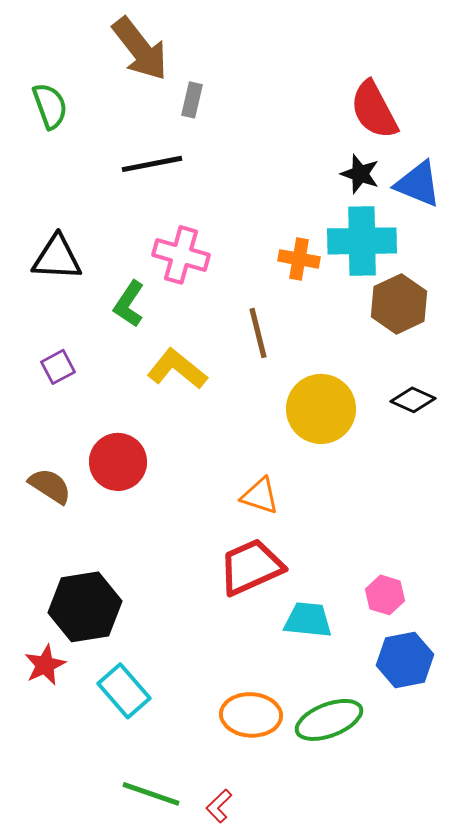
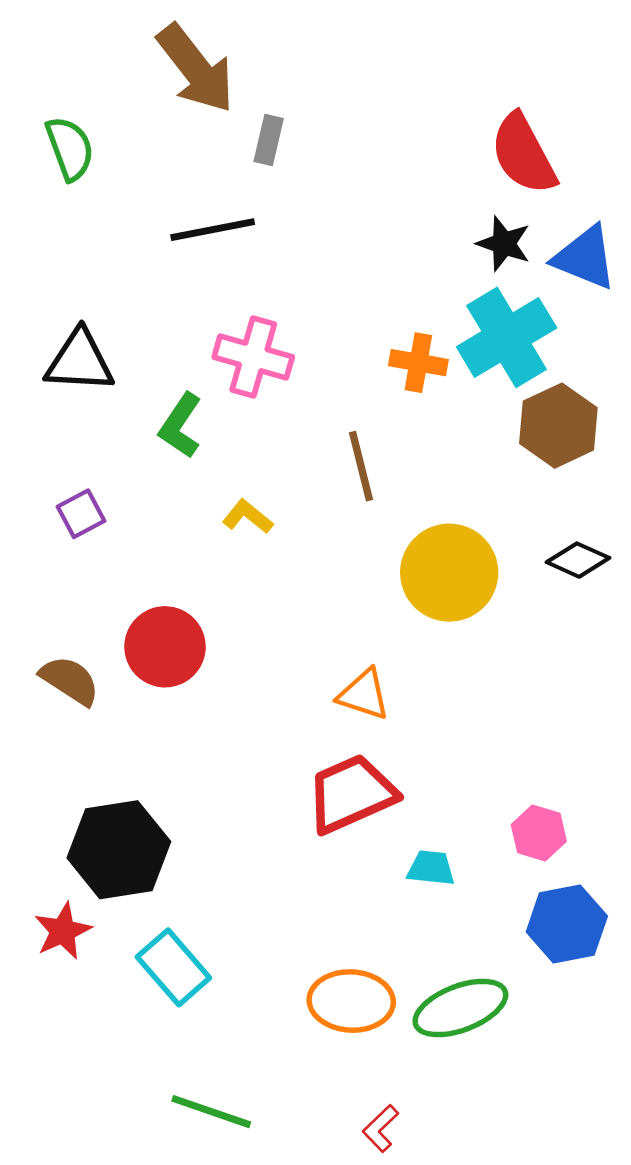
cyan cross: (362, 241) -> (507, 337), turned -30
yellow L-shape: (177, 369) -> (248, 517), size x0.6
cyan trapezoid: (308, 620) -> (431, 868), size x0.7
red L-shape: (219, 806) -> (381, 1128), moved

